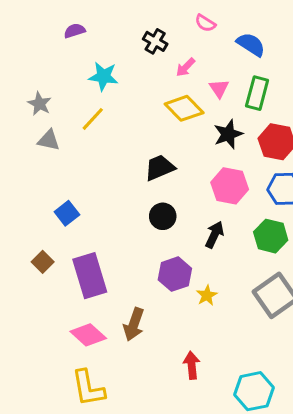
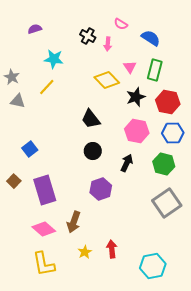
pink arrow: (186, 67) -> (108, 44), moved, turned -40
black trapezoid: (160, 168) -> (91, 119), turned -105
yellow star: (207, 295) -> (85, 252), moved

